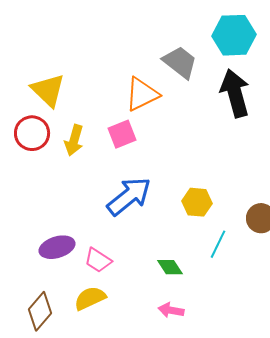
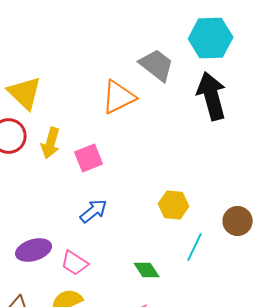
pink square: (122, 134) -> (89, 158), moved
blue arrow: (129, 196) -> (94, 211), moved, size x0.6

